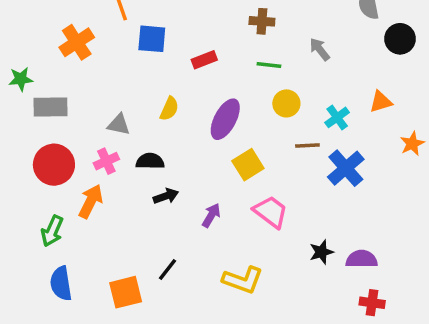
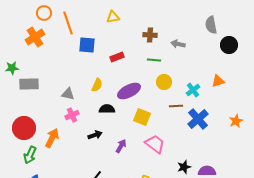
orange cross: (77, 42) -> (35, 37), moved
gray arrow: (320, 49) -> (178, 44), moved, turned -40
purple ellipse: (225, 119) -> (129, 91), turned 35
orange star: (412, 144) -> (236, 121), moved
pink cross: (106, 161) -> (72, 115), moved
black semicircle: (150, 161) -> (107, 109), moved
red circle: (54, 165) -> (24, 128), moved
yellow square: (248, 165) -> (142, 117), turned -36

